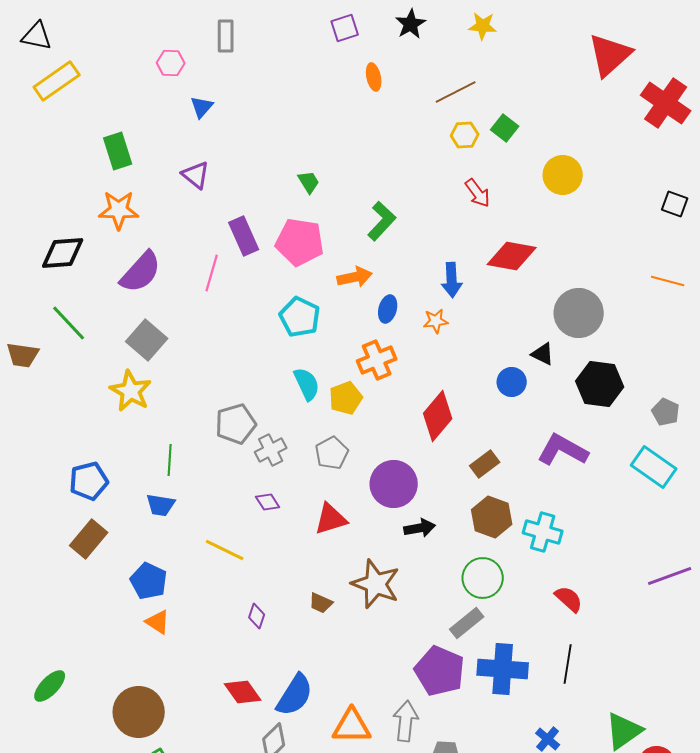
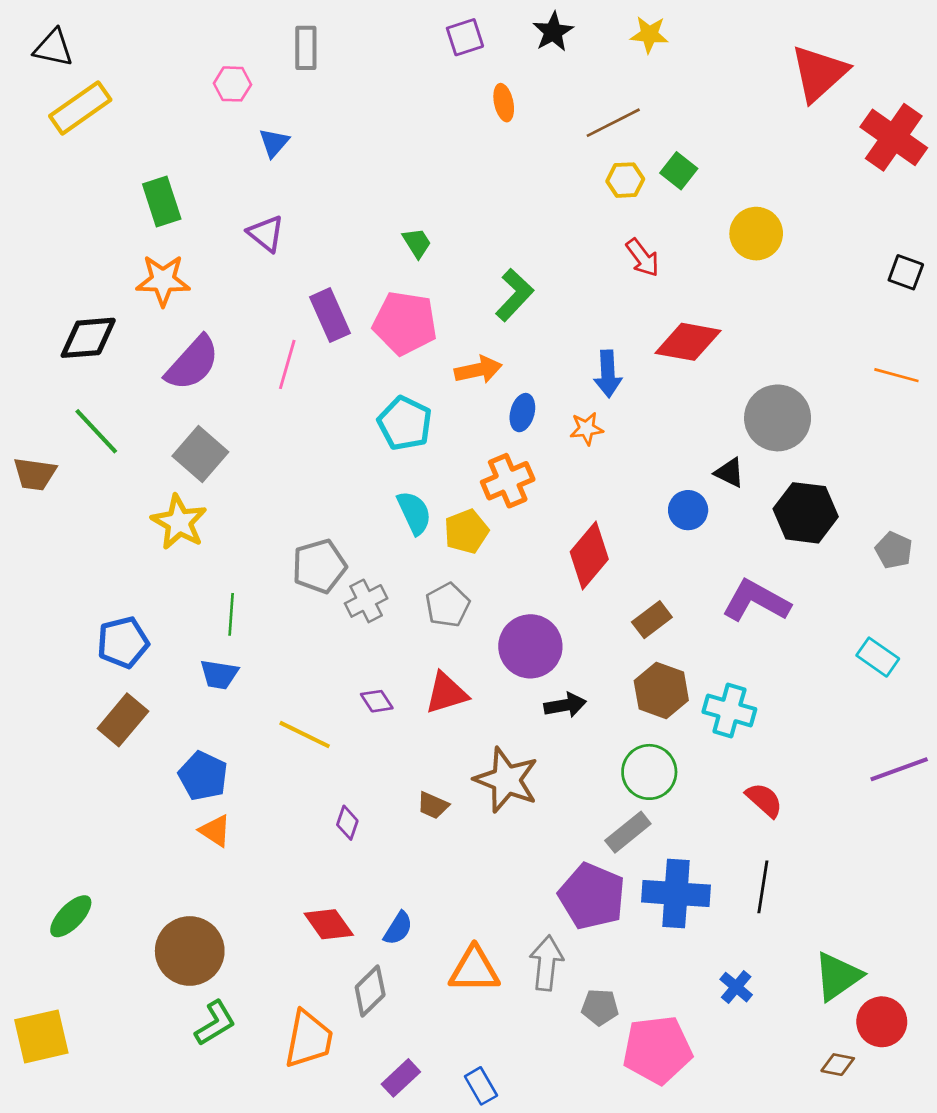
cyan rectangle: (654, 467) -> (878, 657), moved, size x0.7
purple diamond: (268, 502) -> (377, 701), moved
blue semicircle: (295, 695) -> (398, 928), size x0.6

